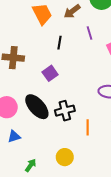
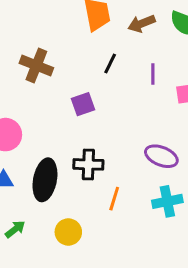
purple line: (89, 33) -> (153, 74), moved
black ellipse: (37, 107) -> (45, 180), moved, turned 36

